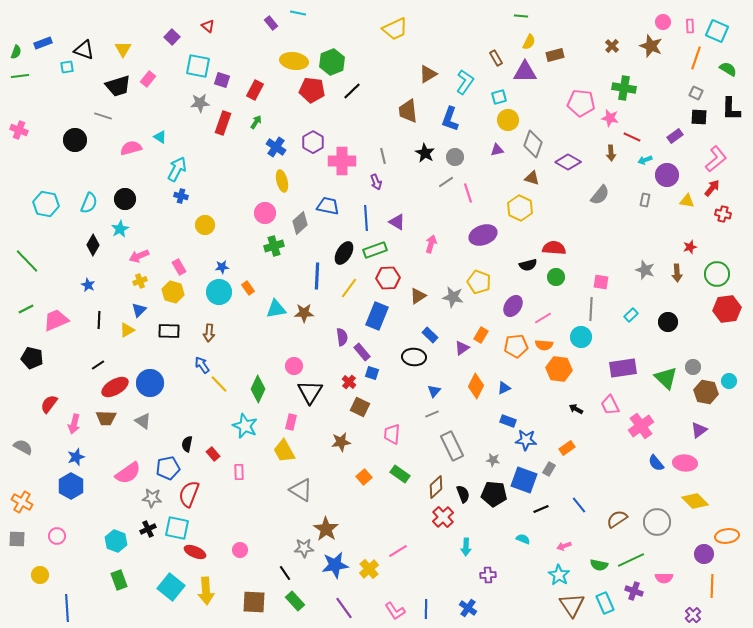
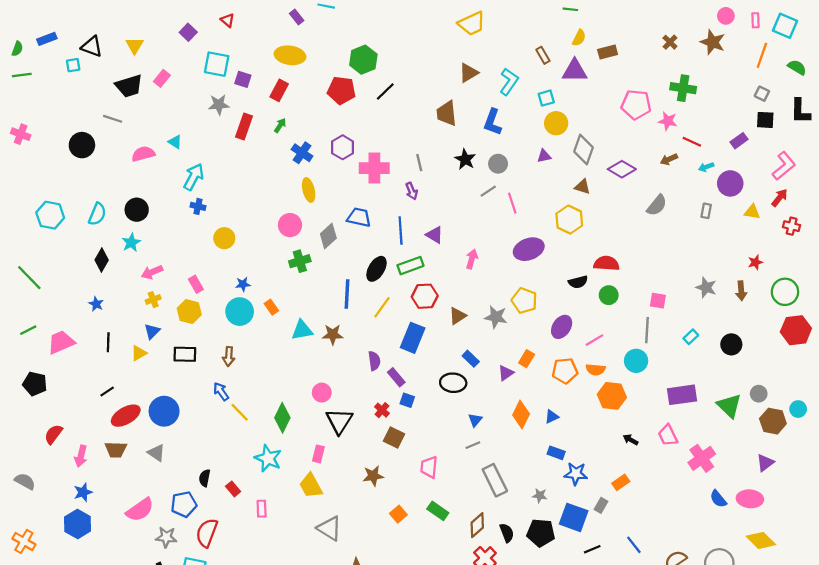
yellow trapezoid: (395, 29) -> (472, 24), moved
yellow ellipse: (294, 61) -> (290, 55), moved
brown arrow: (611, 153) -> (669, 159), turned 70

